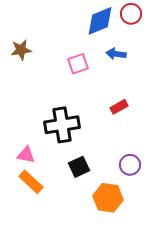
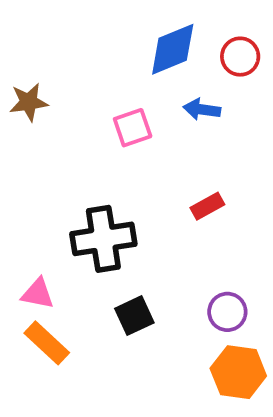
red circle: (131, 14) -> (240, 57), moved
orange hexagon: (108, 198) -> (238, 372), moved

